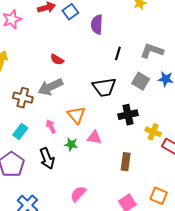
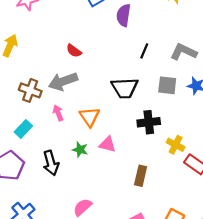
gray square: (141, 81) -> (167, 85), turned -30
pink arrow: (51, 126) -> (58, 113), moved

